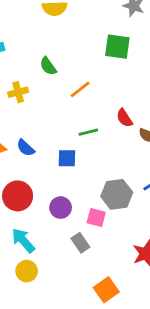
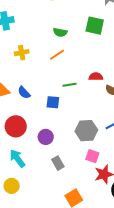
green semicircle: (48, 66) -> (60, 32), moved, turned -48
orange line: (80, 89) -> (57, 55), moved
red semicircle: (124, 118) -> (96, 77), turned 120
pink square: (96, 218) -> (92, 156), moved
yellow circle: (27, 271) -> (12, 186), moved

